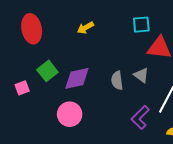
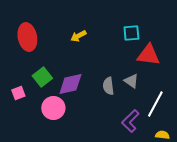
pink circle: (70, 114) -> (53, 108), moved

